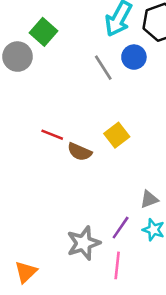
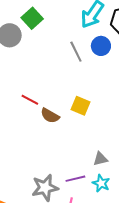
yellow square: (117, 135) -> (81, 106), turned -36
purple line: (121, 228) -> (75, 179), turned 36

